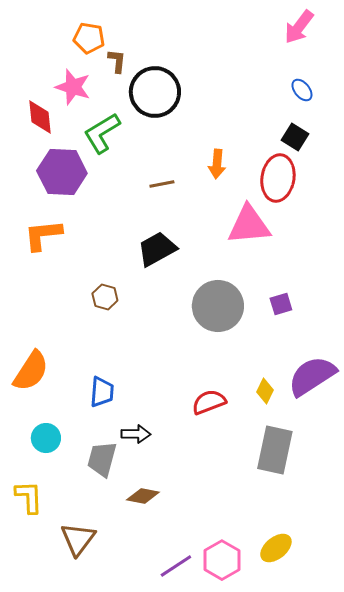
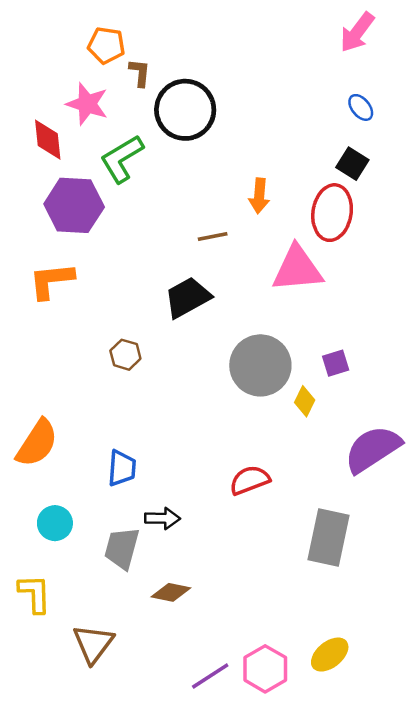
brown line: (162, 184) -> (213, 236), moved
yellow diamond: (265, 391) -> (305, 401), moved

